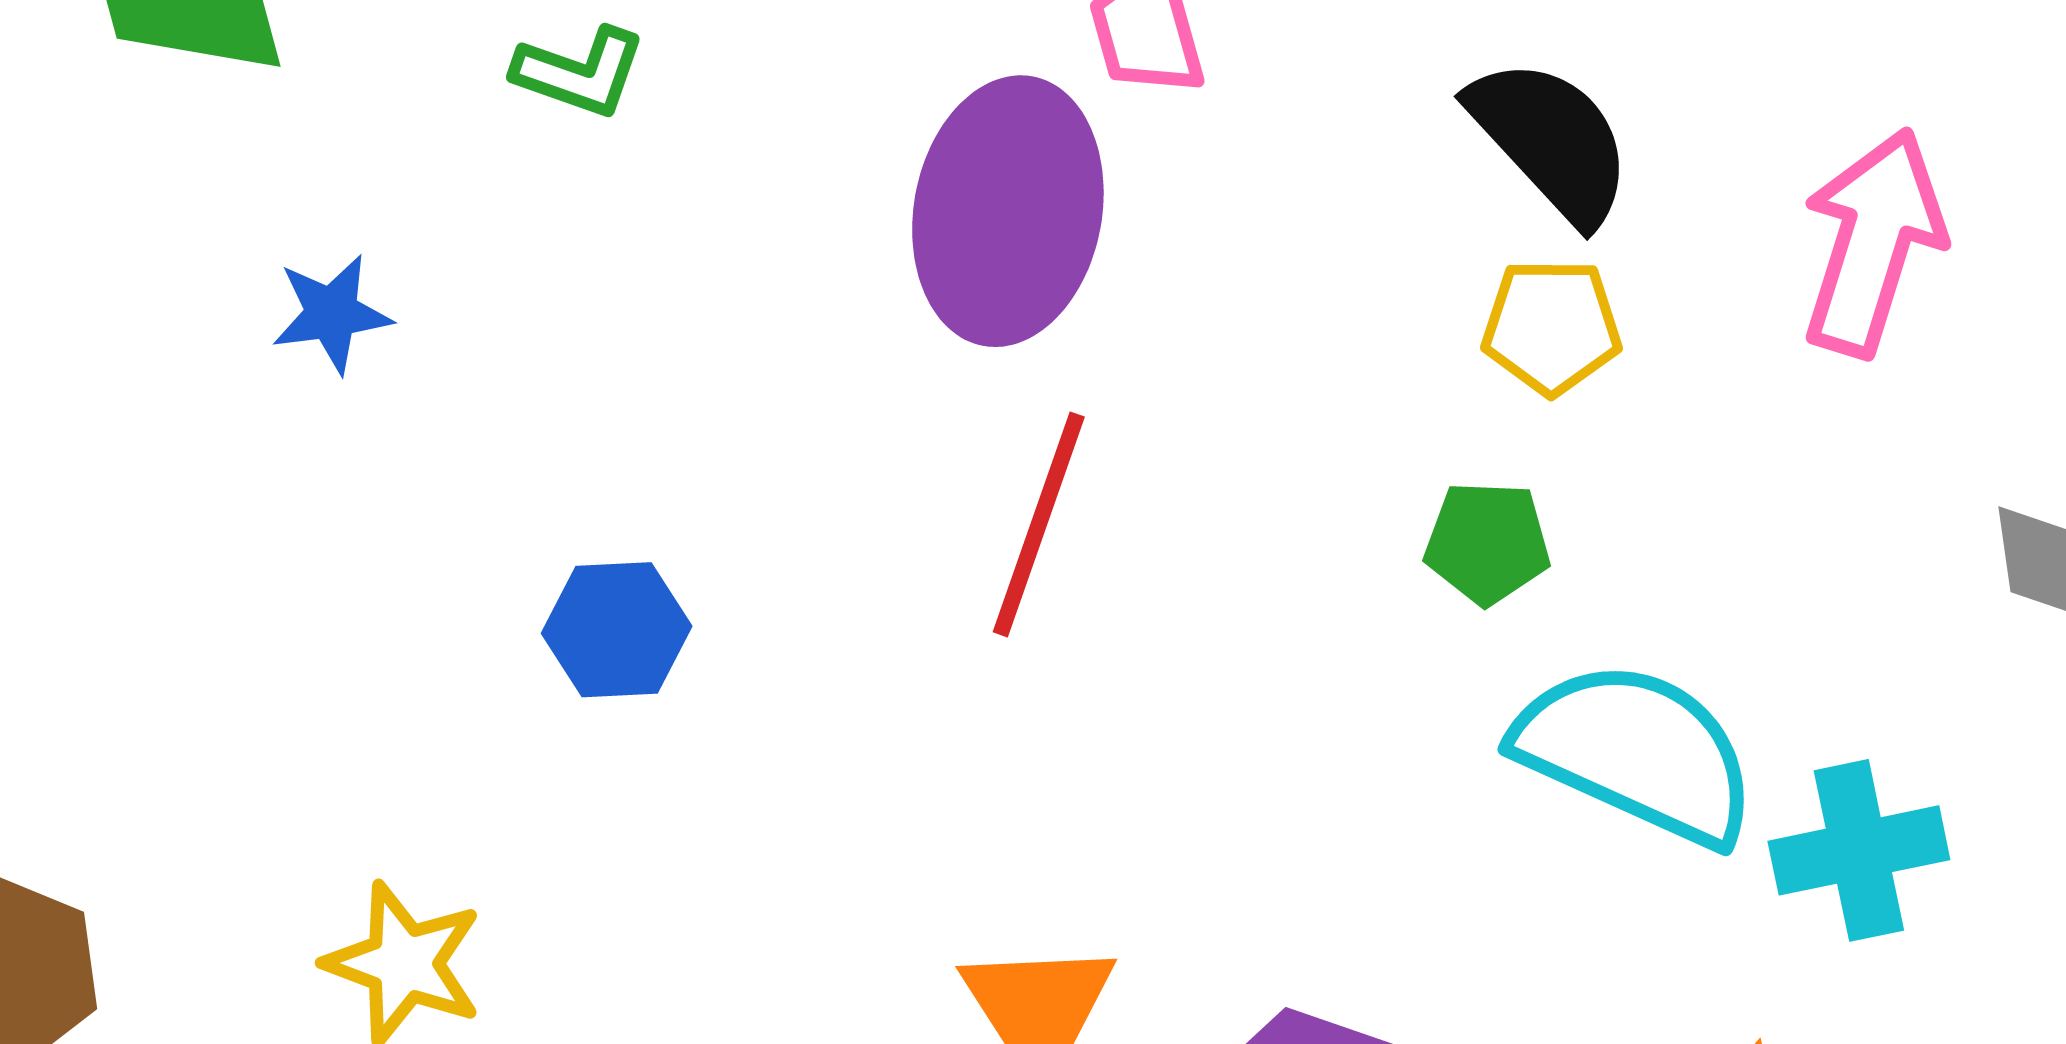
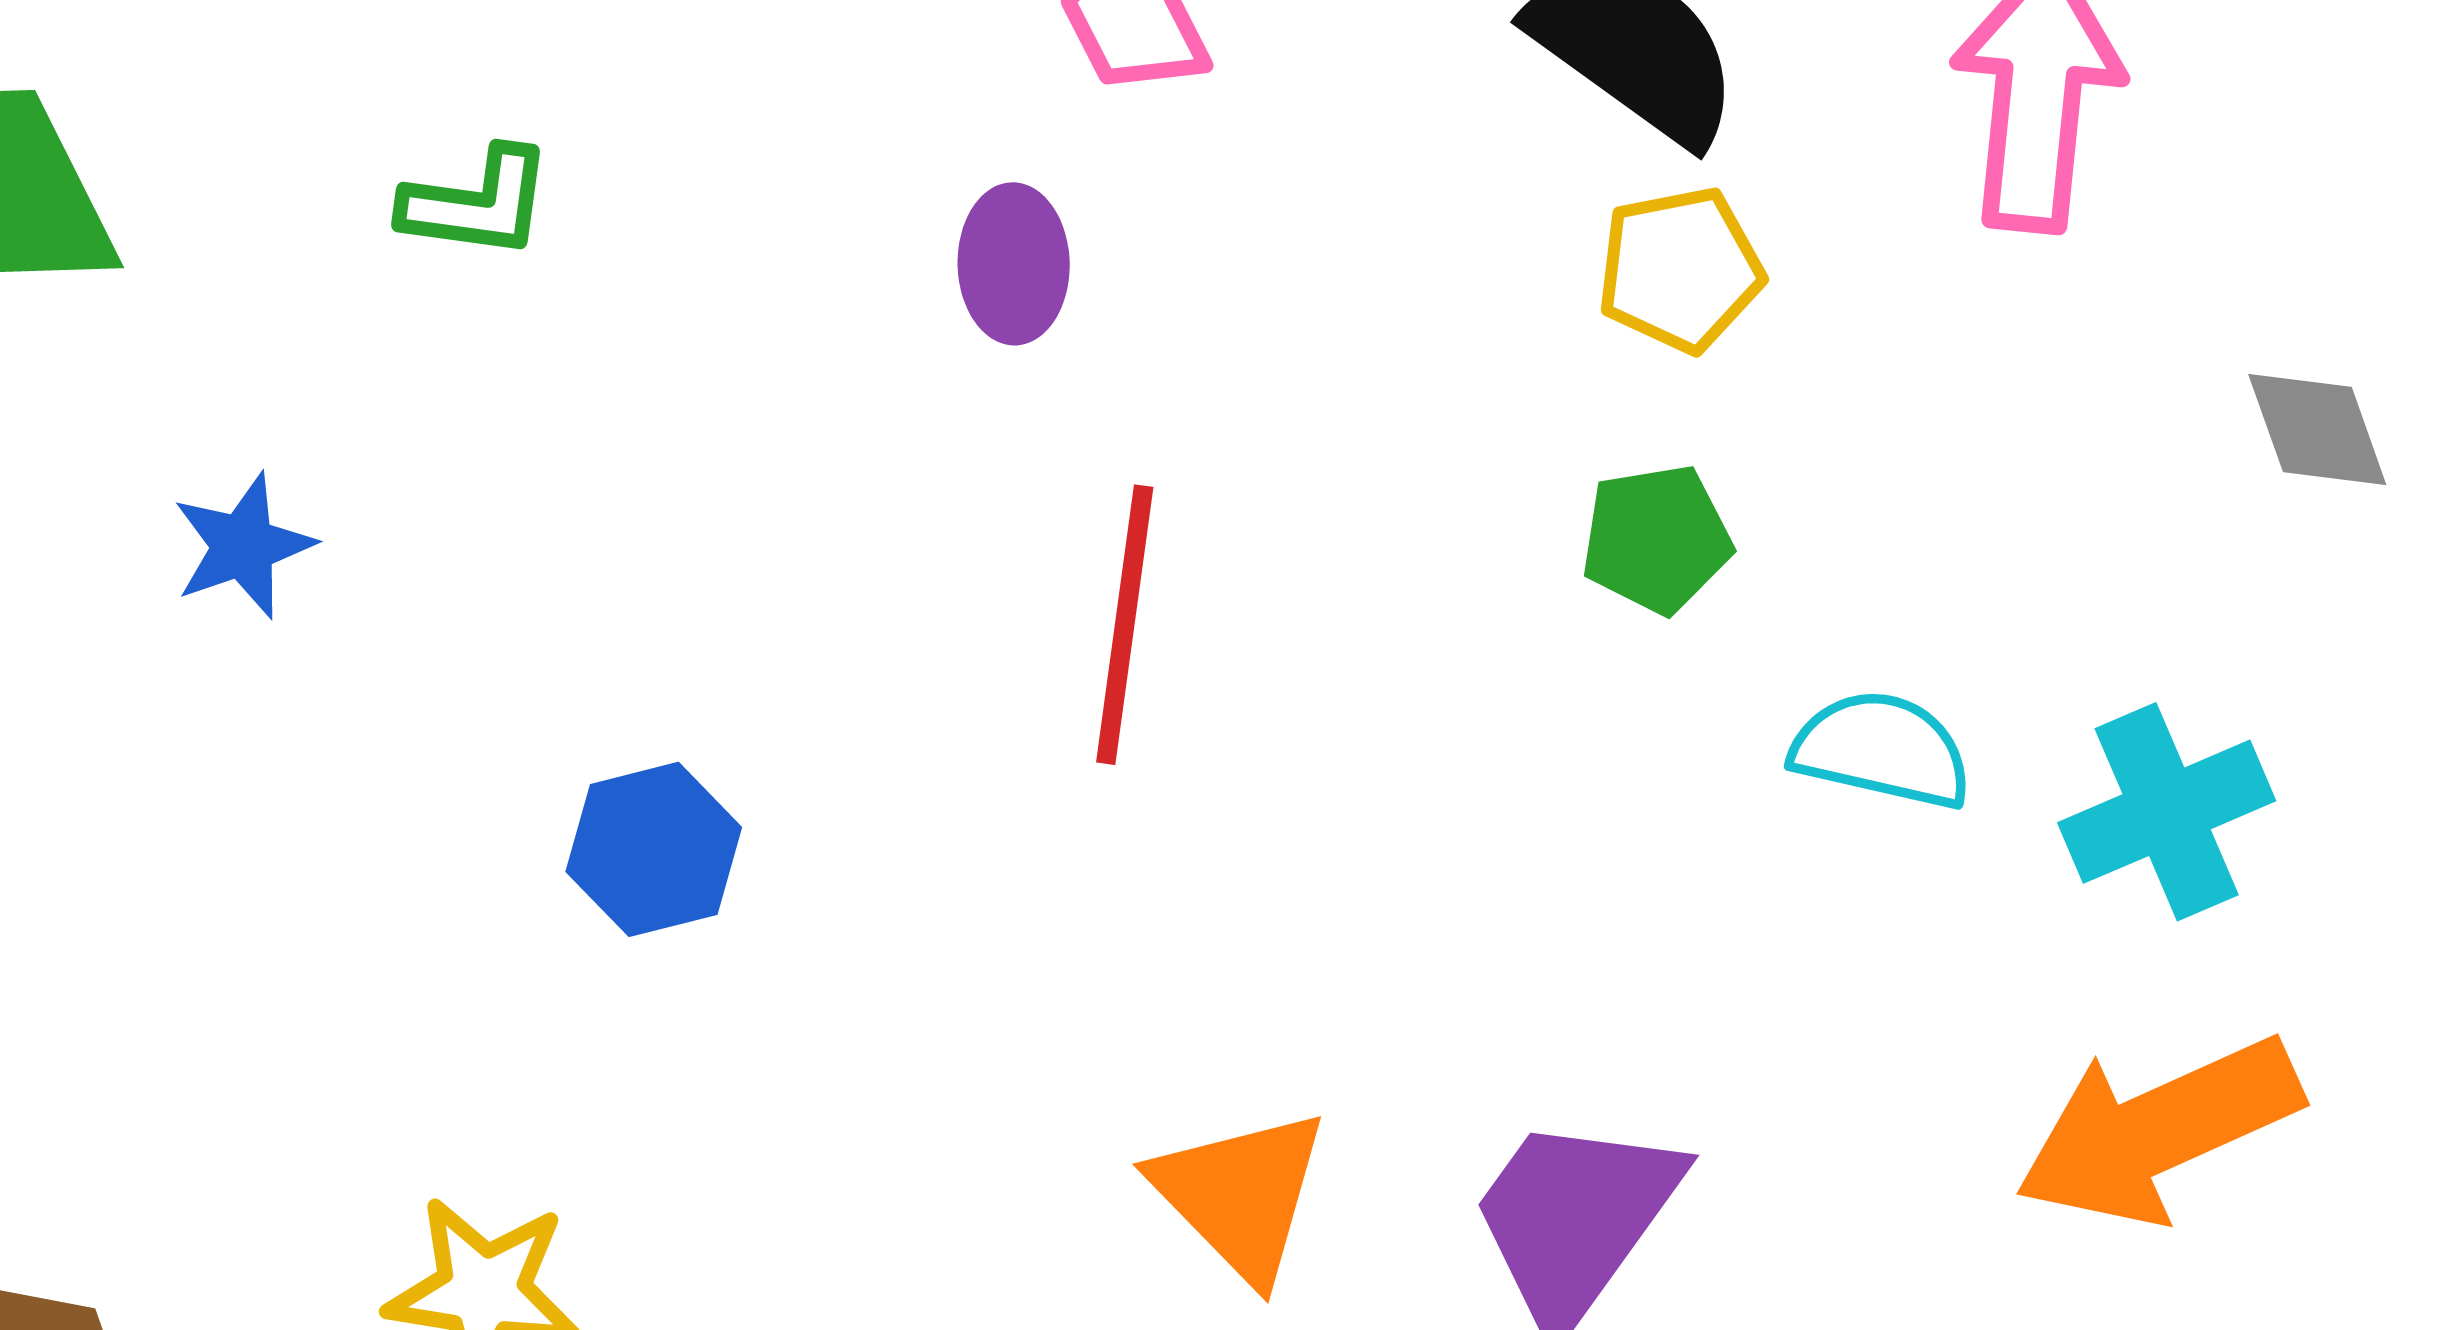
purple ellipse: (1008, 211) -> (1014, 264), size x0.5
cyan semicircle: (1636, 752) -> (1882, 750), size x0.6

